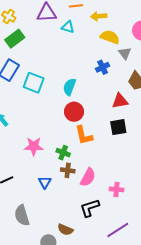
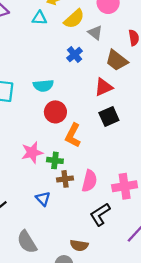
cyan triangle: (68, 27) -> (39, 18), moved
yellow semicircle: (110, 37) -> (74, 19), turned 132
cyan semicircle: (69, 87) -> (43, 86), turned -102
orange L-shape: (84, 135) -> (73, 135), turned 55
pink star: (34, 146) -> (32, 153), moved
pink cross: (116, 189) -> (125, 186), size x1.5

